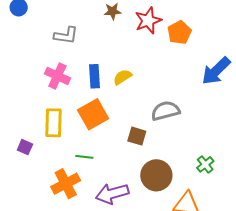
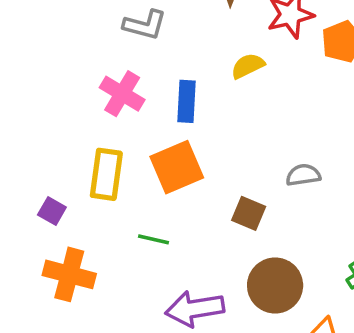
yellow semicircle: (122, 77) -> (248, 66), moved
gray semicircle: (165, 111) -> (303, 175), size x0.7
orange cross: (66, 184) -> (69, 274), moved, turned 36

